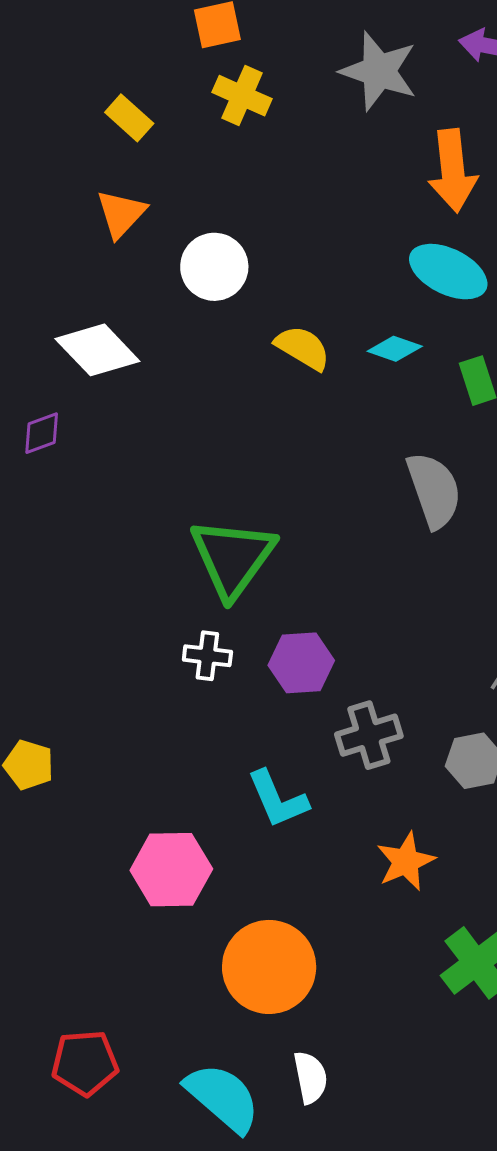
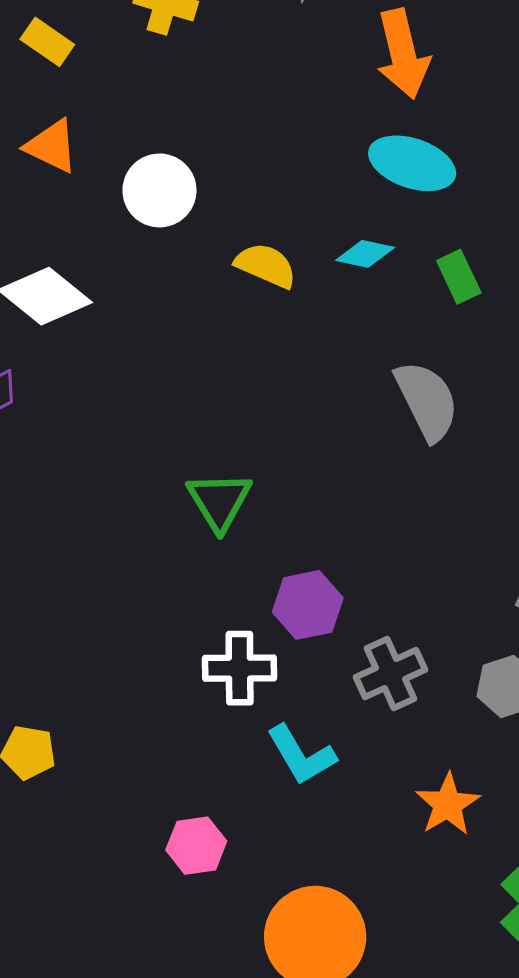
orange triangle: (121, 214) -> (52, 146), turned -40
green triangle: (233, 558) -> (219, 501), size x0.7
white cross: (207, 656) -> (240, 668), moved, size x1.4
pink hexagon: (171, 870) -> (196, 846), size x0.7

